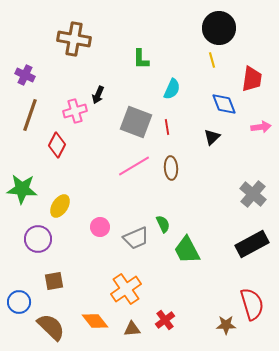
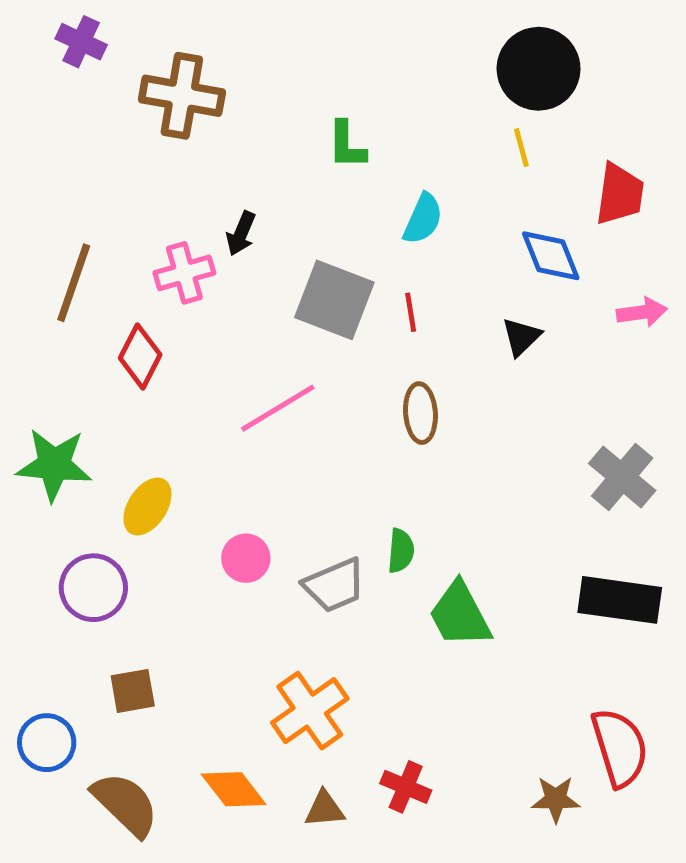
purple cross: (25, 75) -> (81, 42), moved
pink line: (134, 166) -> (278, 408), moved
green semicircle: (163, 224) -> (401, 551), turned 30
black rectangle: (252, 244) -> (620, 600), turned 36
red cross: (165, 320) -> (406, 787), turned -30

